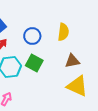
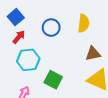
green square: (34, 63) -> (53, 80), moved

